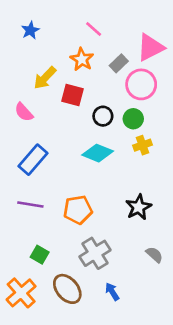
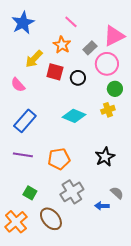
blue star: (30, 30) -> (23, 23), size x1.6
black circle: (103, 116) -> (78, 78), moved
green circle: (133, 119) -> (115, 89), moved
blue arrow: (112, 292) -> (102, 206), moved, turned -56

